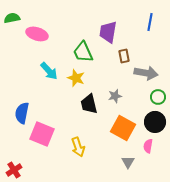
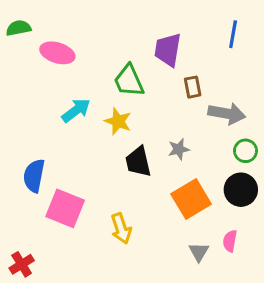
cyan arrow: (49, 71) -> (76, 110), turned -84
orange square: (123, 128) -> (191, 199), turned 30
pink semicircle: (148, 146) -> (230, 241), moved

